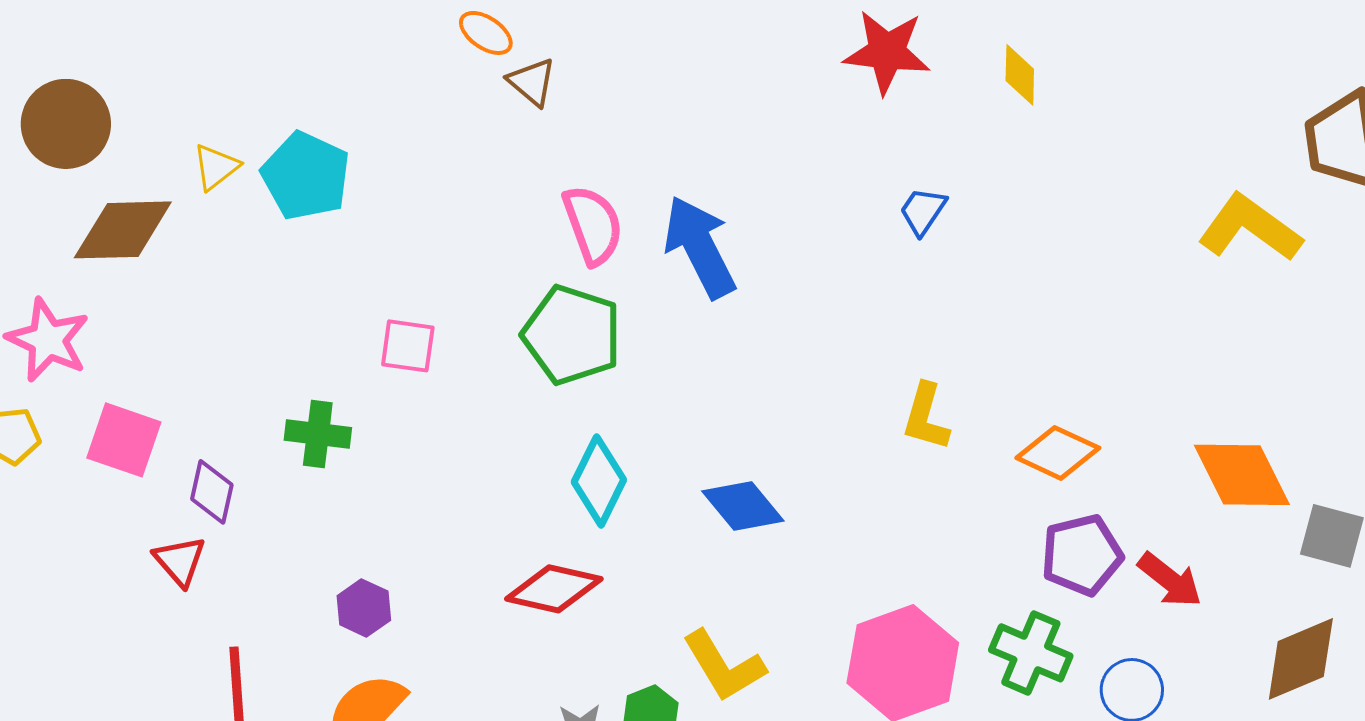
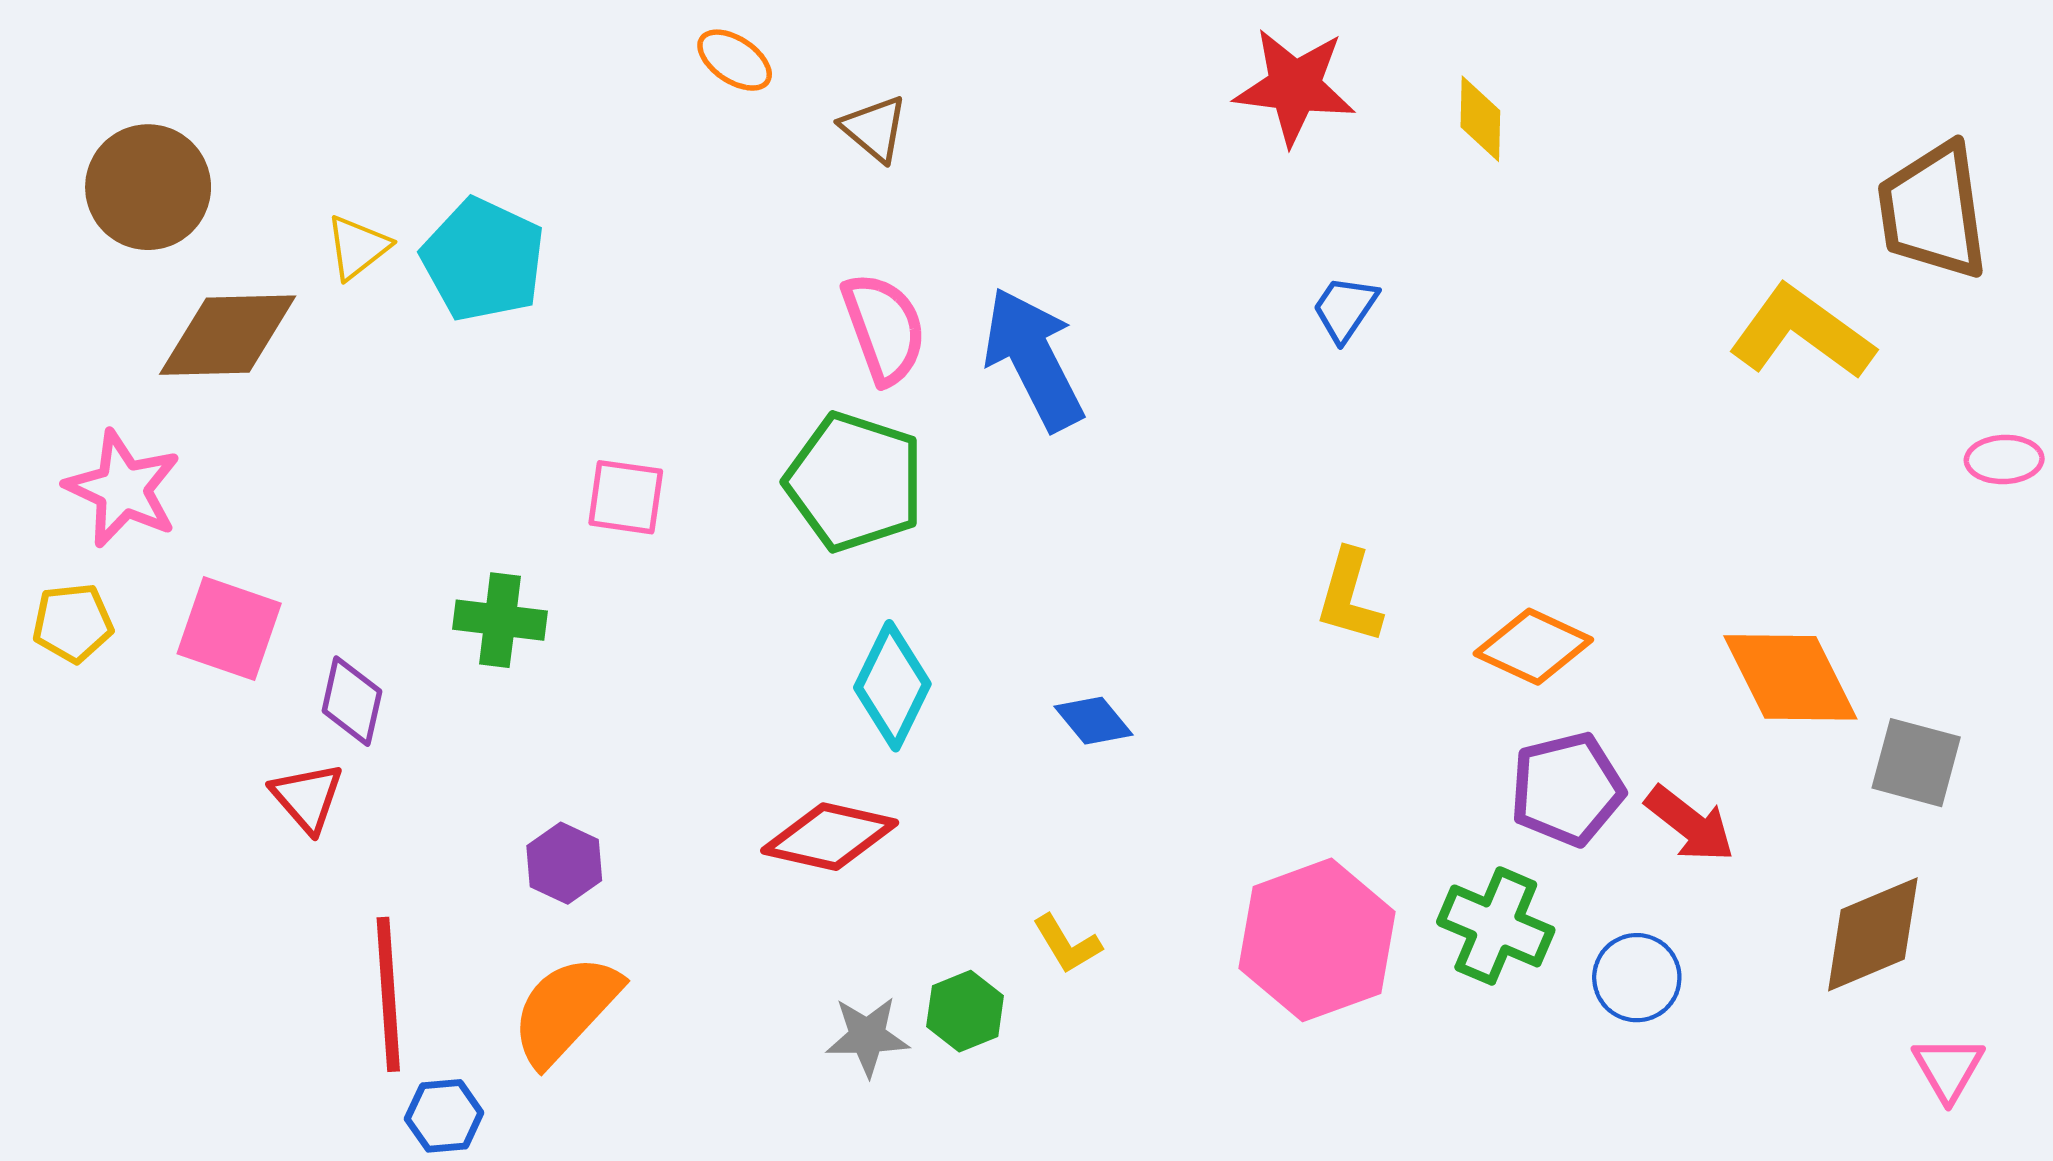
brown triangle: (532, 82) -> (874, 128), moved
blue diamond: (743, 506) -> (1094, 721), size x0.7
yellow L-shape: (724, 666) -> (1067, 944), size x0.6

